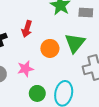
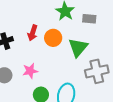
orange circle: (50, 48) -> (53, 38), moved

